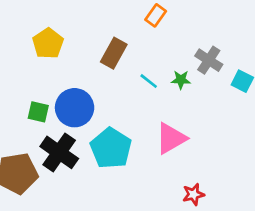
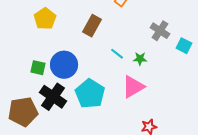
green star: (181, 80) -> (140, 59), moved
cyan line: (149, 81) -> (117, 54), moved

